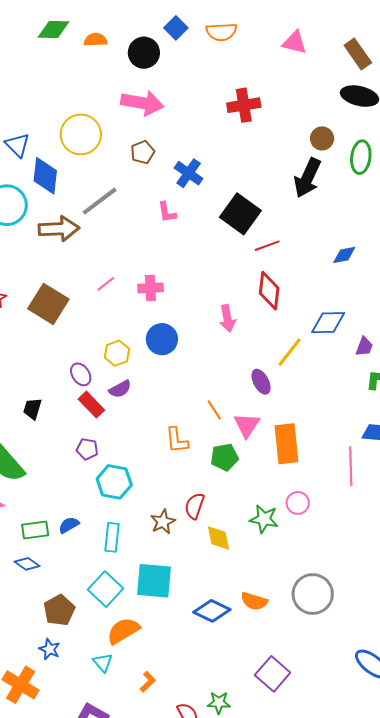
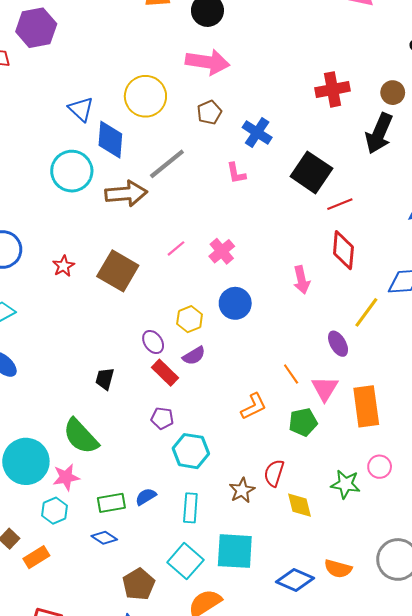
red cross: (244, 105) -> (332, 89), moved
pink cross: (150, 288) -> (222, 251), turned -35
orange L-shape: (177, 440) -> (254, 406), turned -108

